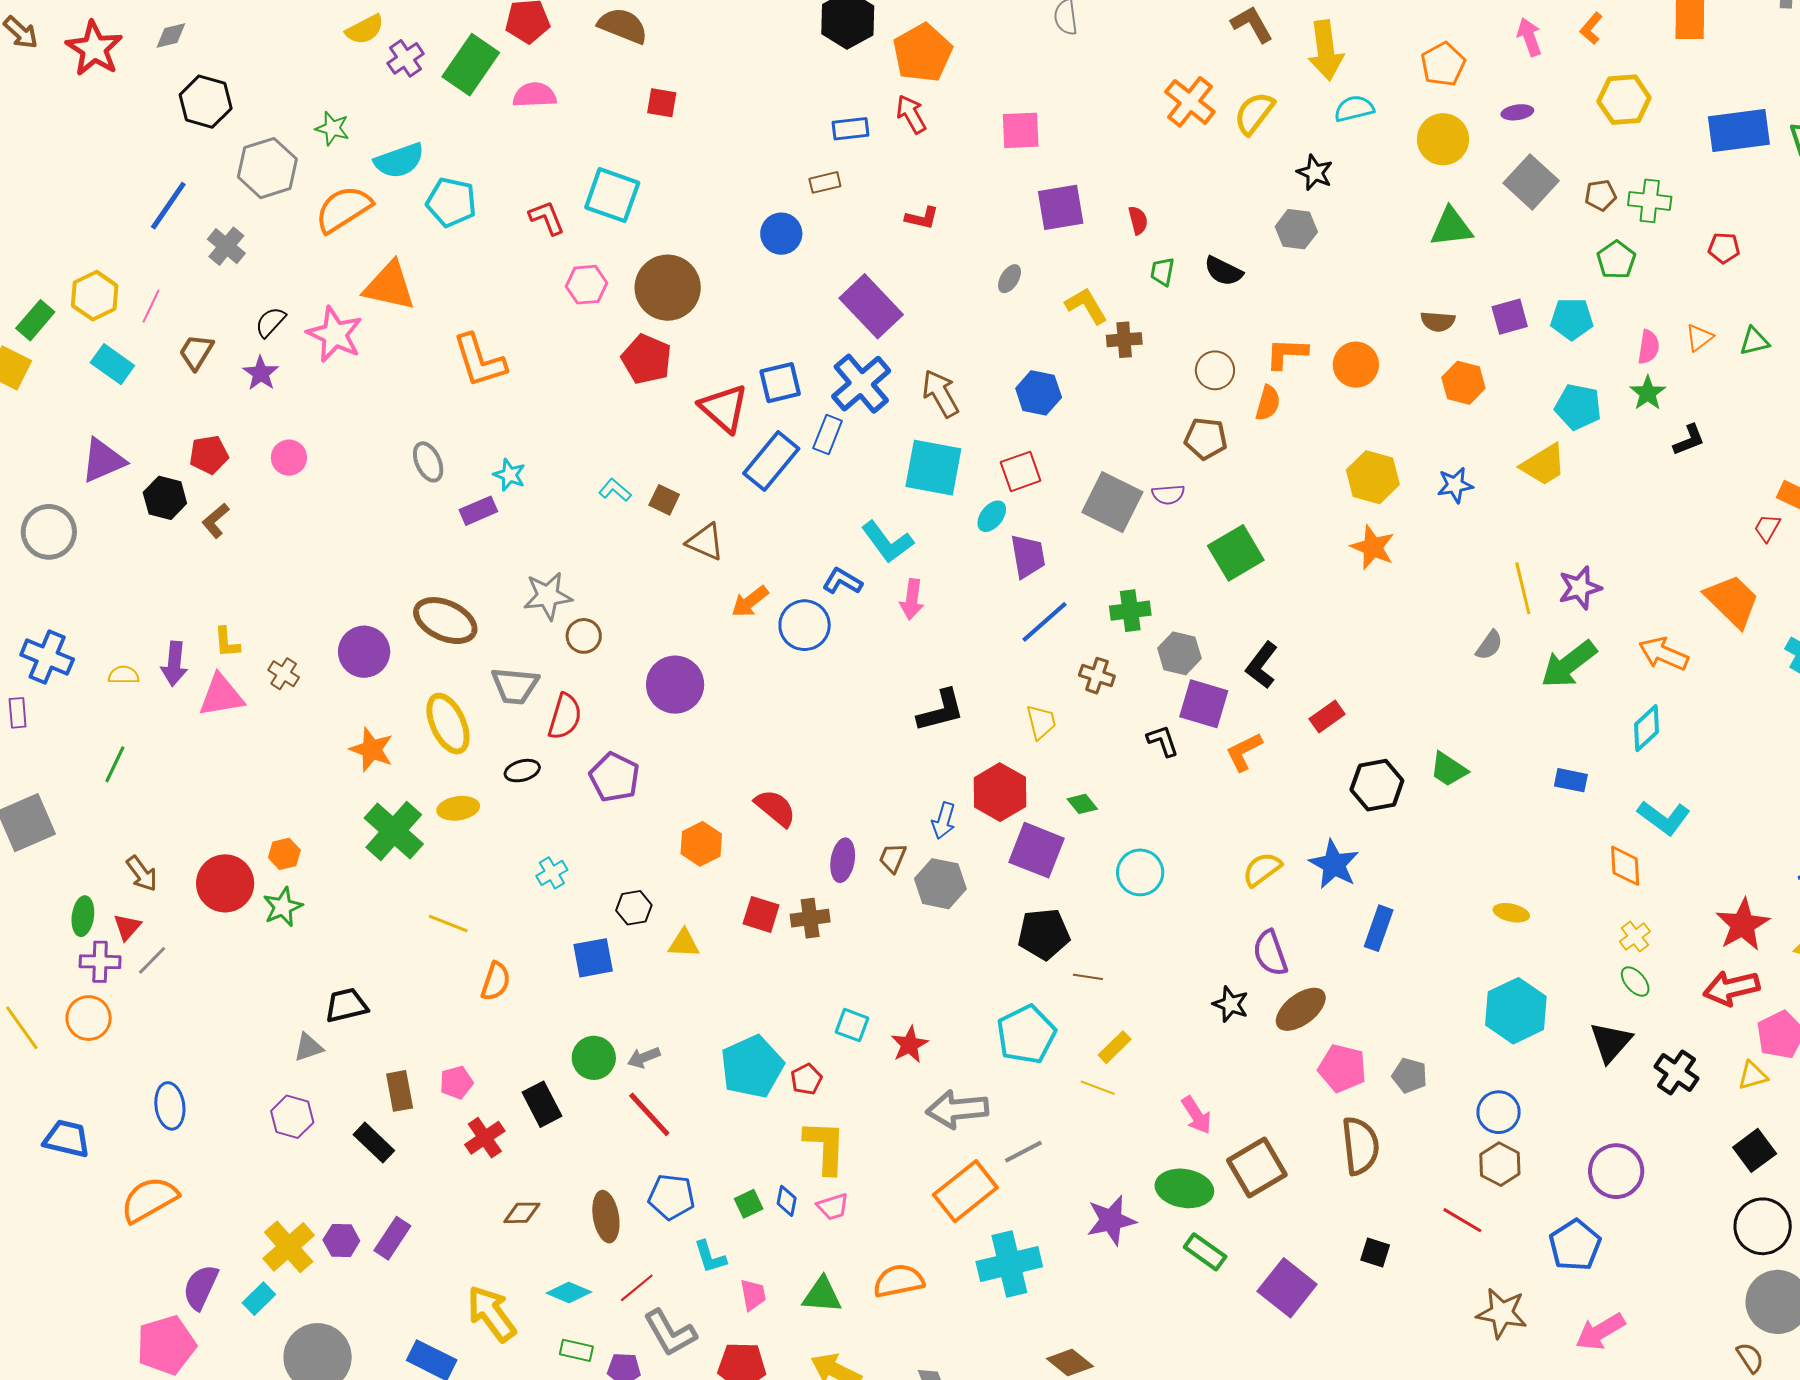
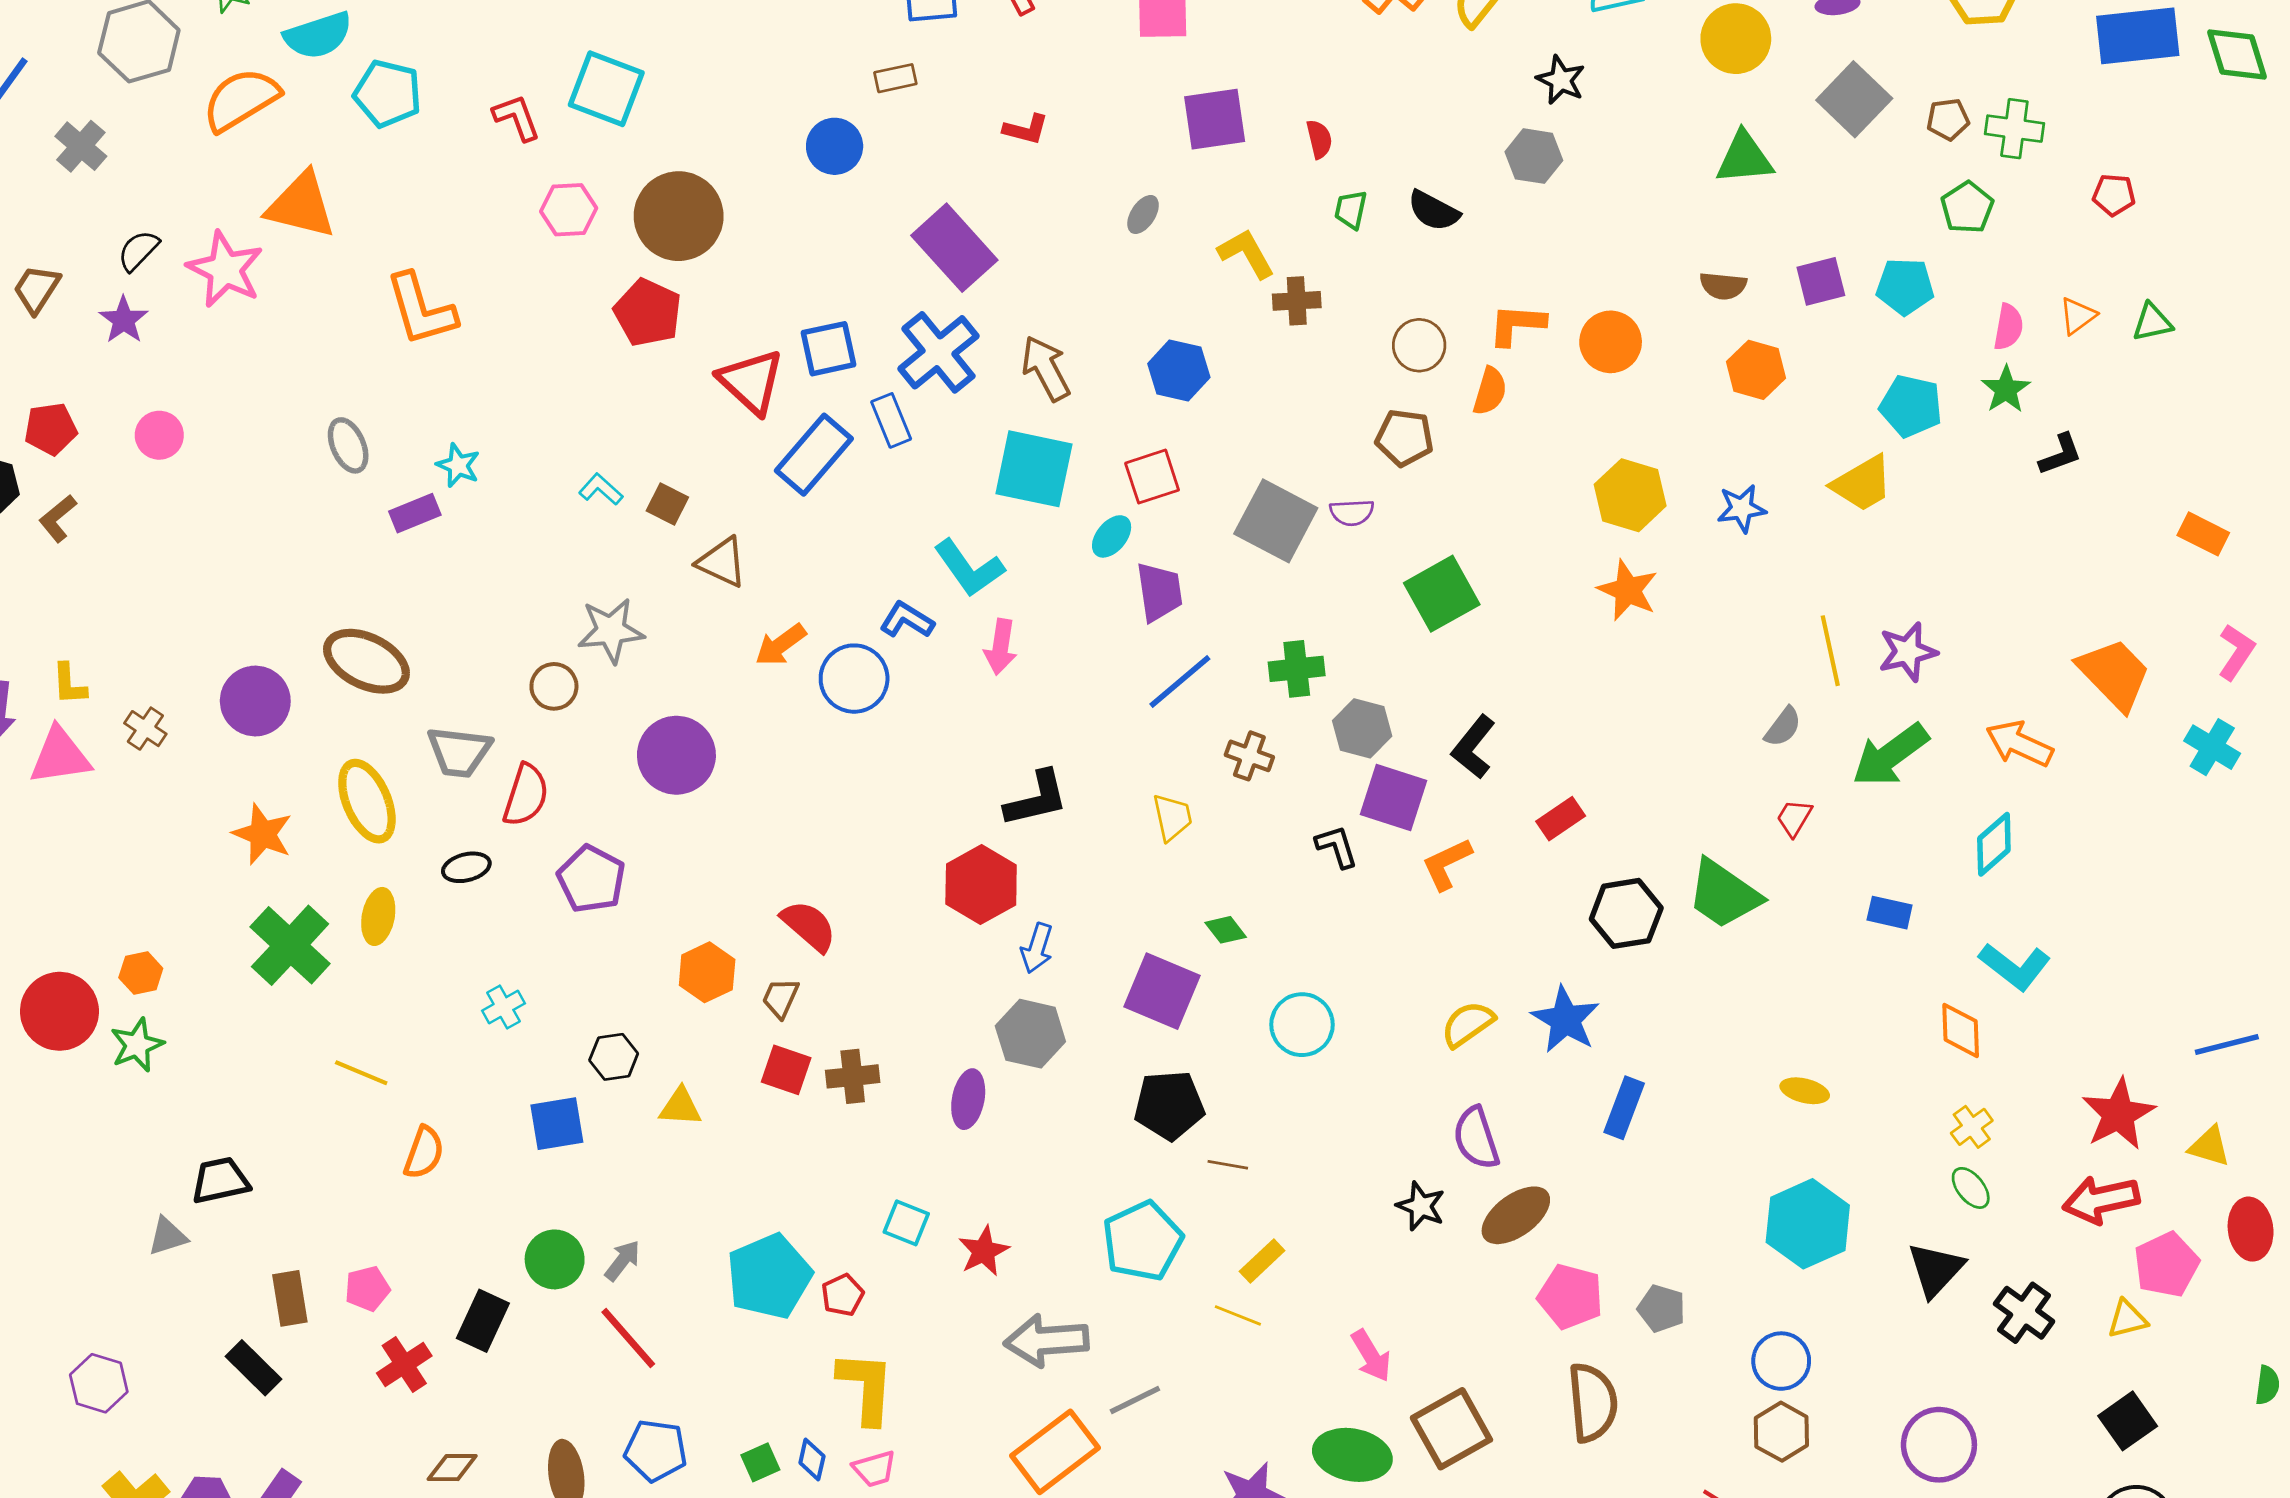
blue rectangle: (828, 434) -> (891, 420), turned -45
red trapezoid: (1767, 528) -> (1794, 818), moved
gray star: (548, 596) -> (611, 631), moved
green trapezoid: (1449, 769) -> (1724, 894), size x1.5
red hexagon: (1000, 792) -> (981, 885), moved
yellow ellipse: (458, 808) -> (378, 916), turned -72
brown trapezoid: (893, 858) -> (780, 998), moved
purple ellipse: (843, 860) -> (968, 1099), moved
gray arrow: (644, 1058) -> (623, 1261), turned 148
black rectangle: (542, 1104) -> (483, 1321), turned 51
purple hexagon: (292, 1117) -> (99, 1383), moved

